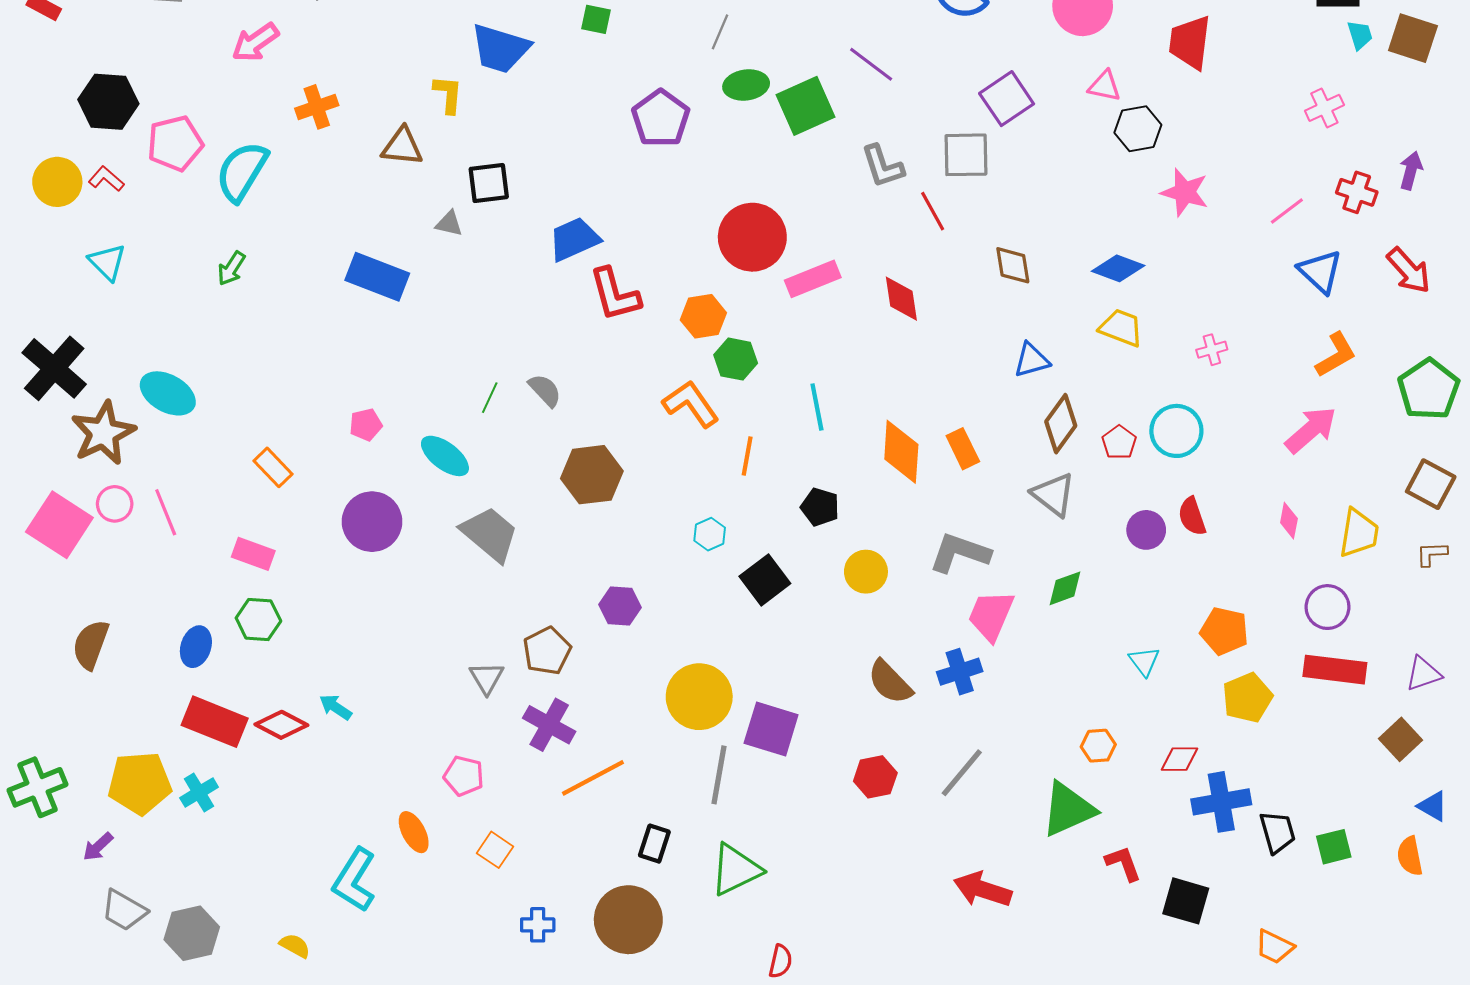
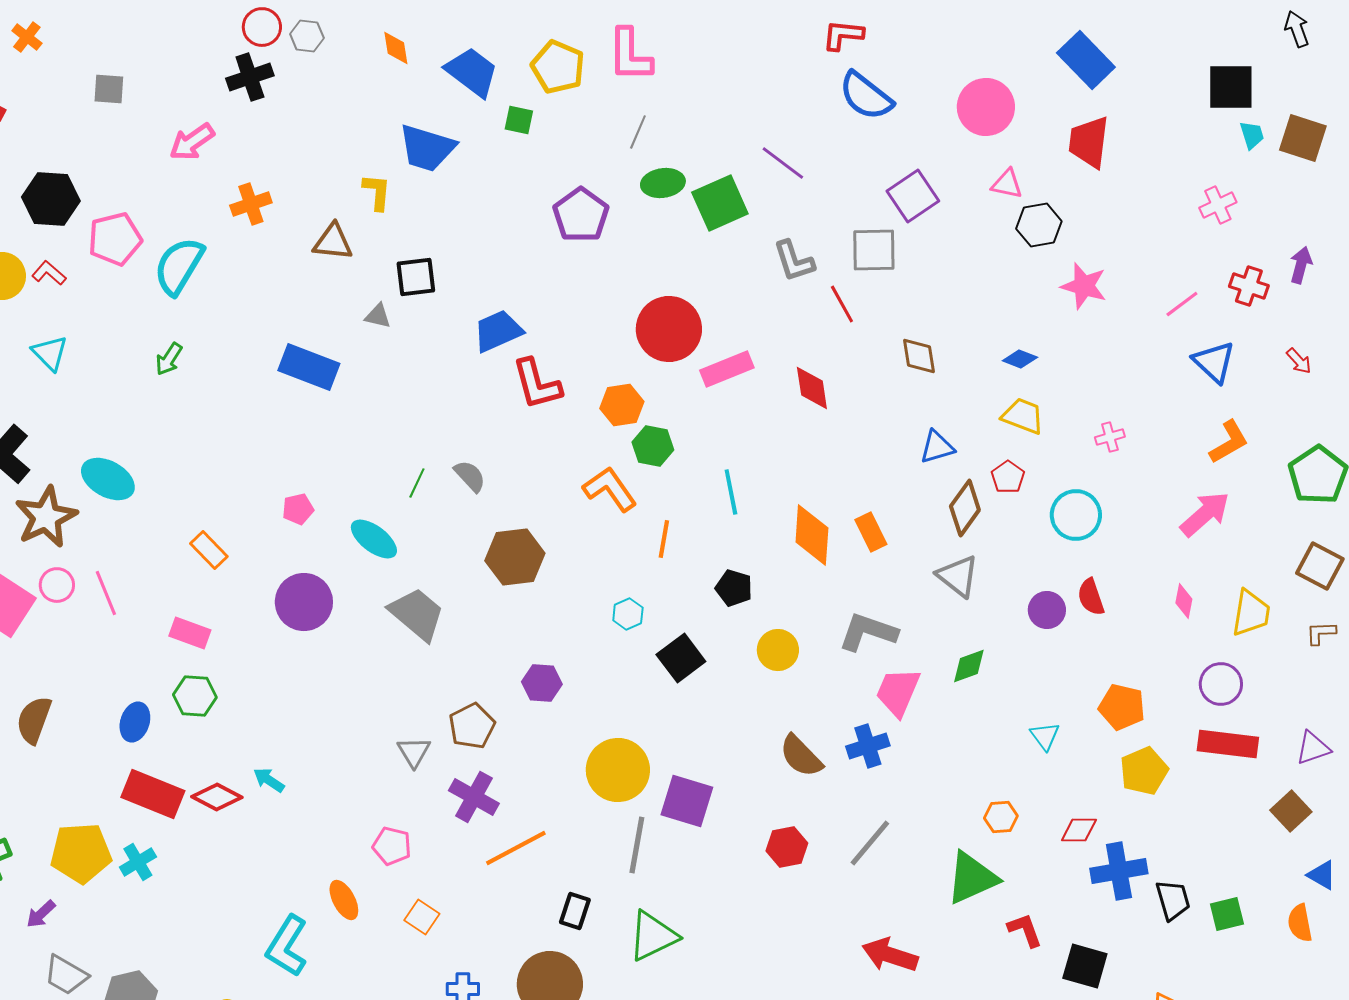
blue diamond: (1118, 268) -> (1020, 359), size x0.7
red arrow: (1409, 270) -> (1299, 361), size x0.6
red pentagon: (1119, 442) -> (1008, 477), moved

